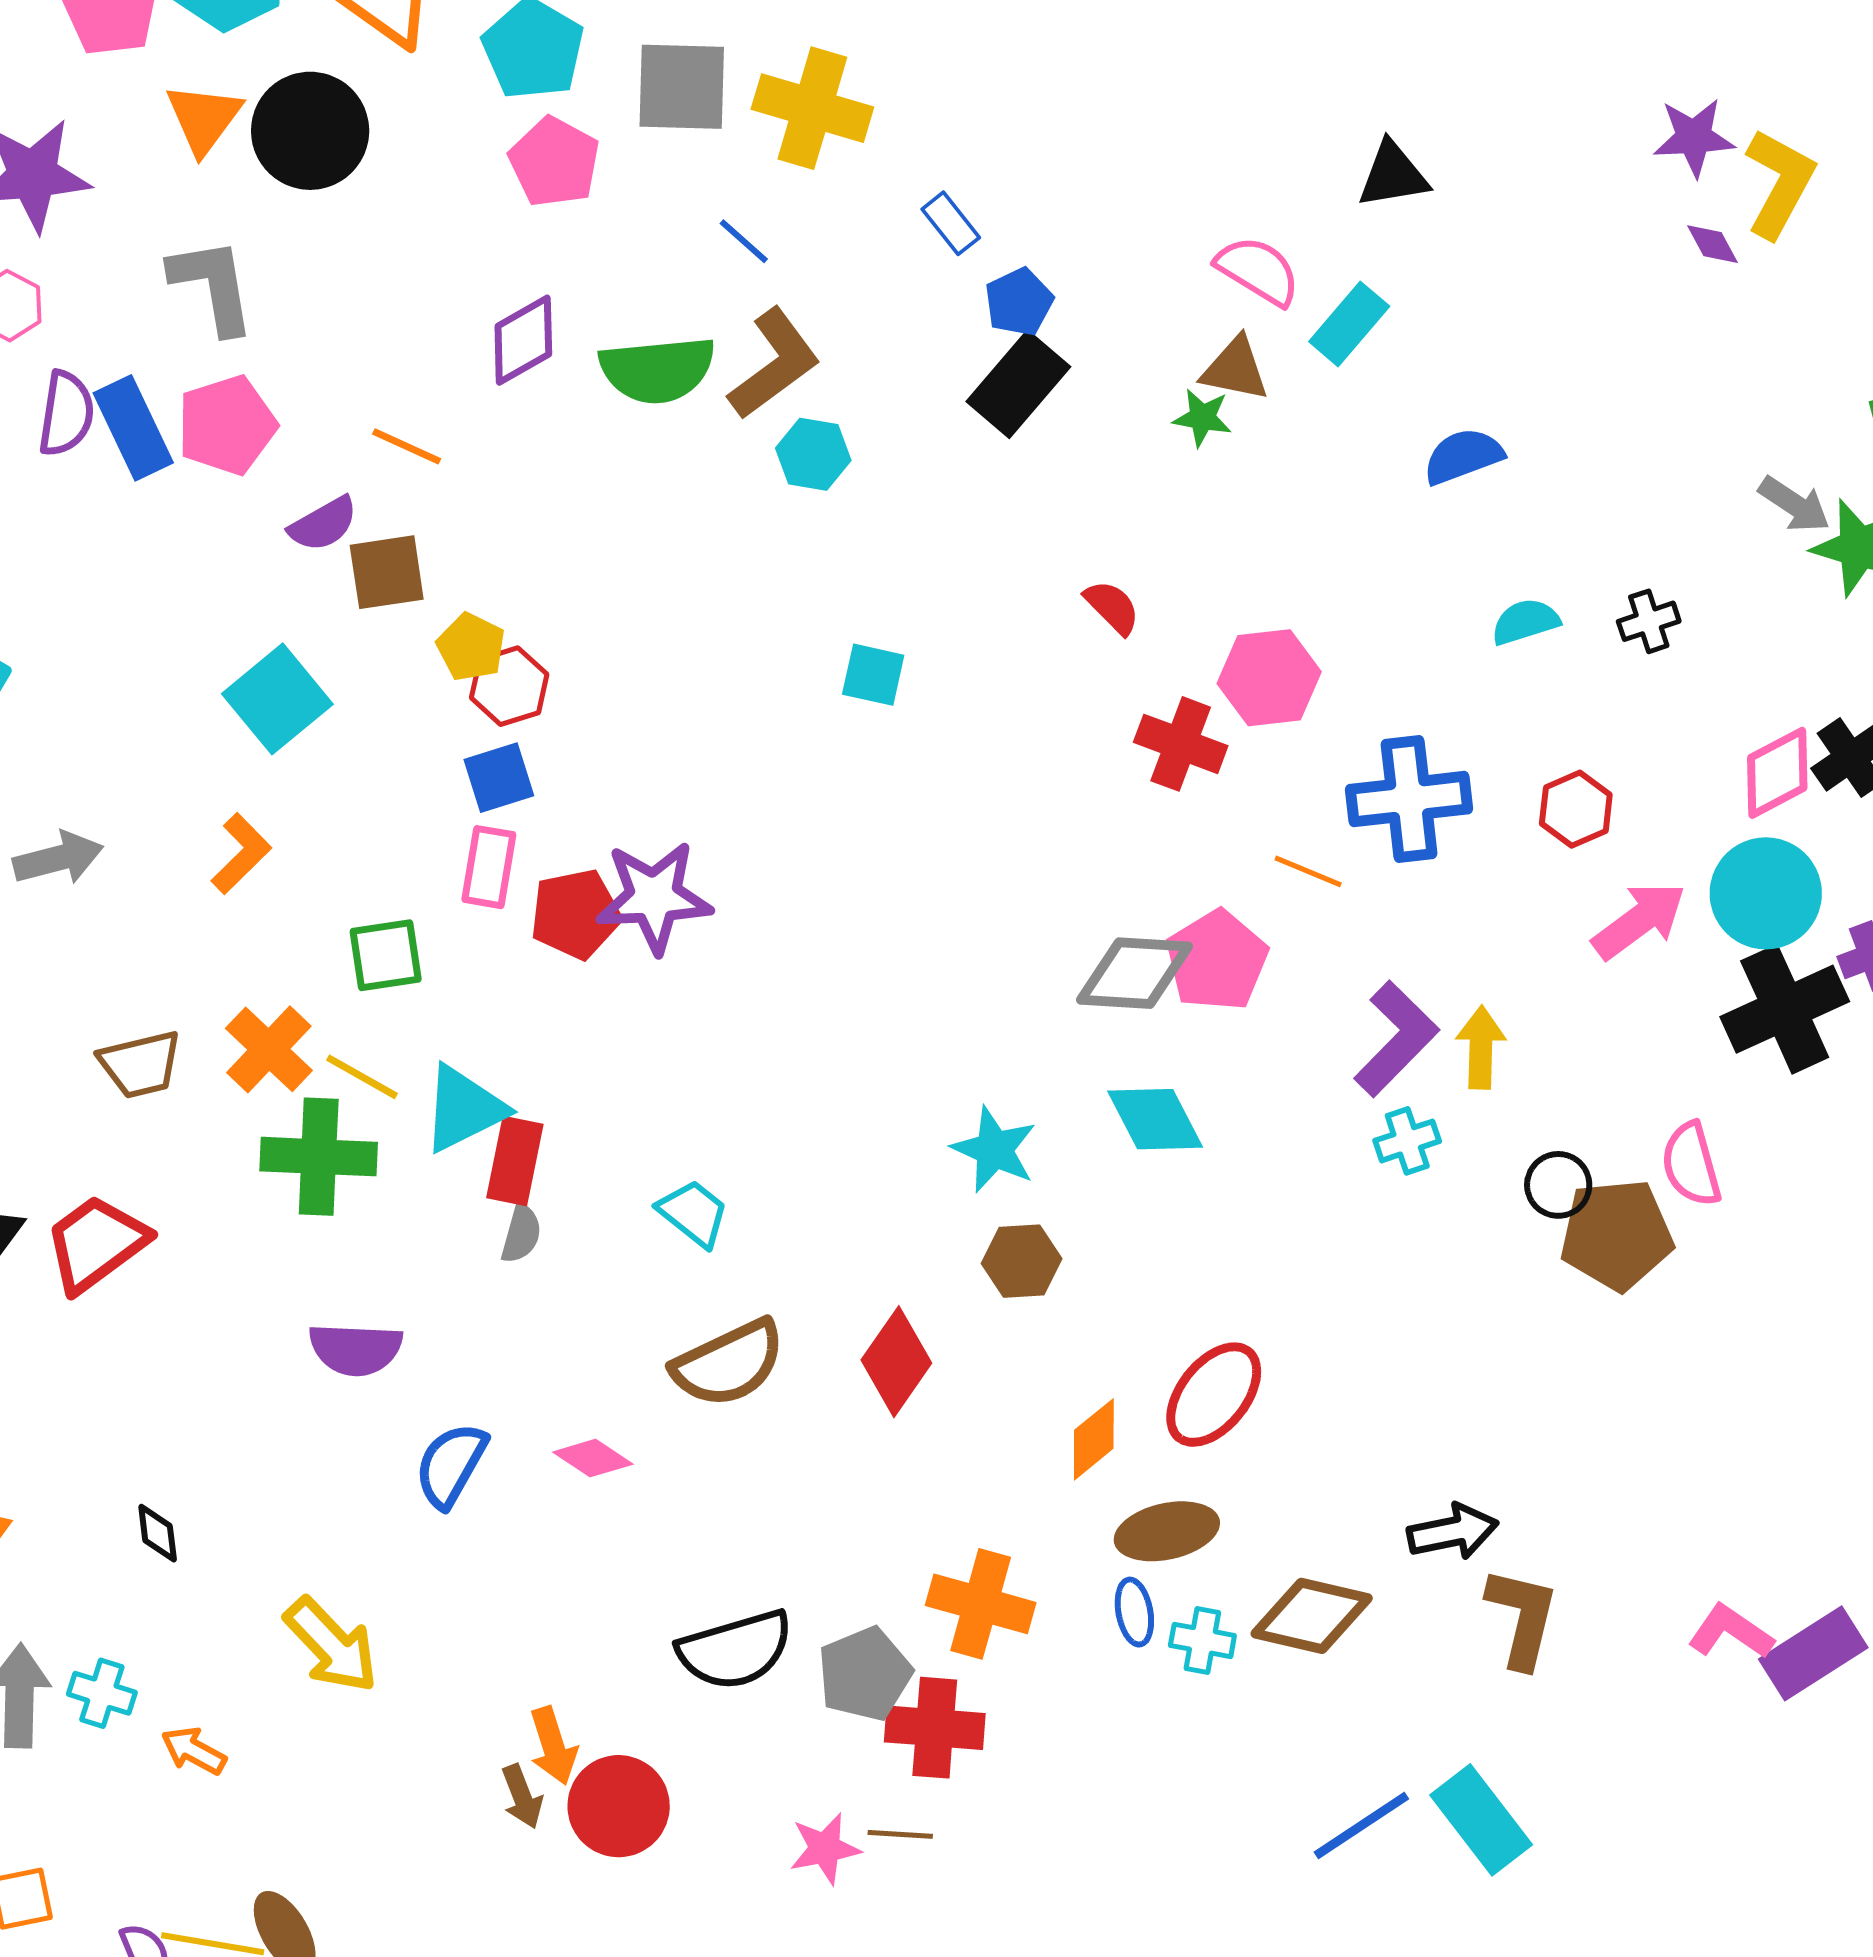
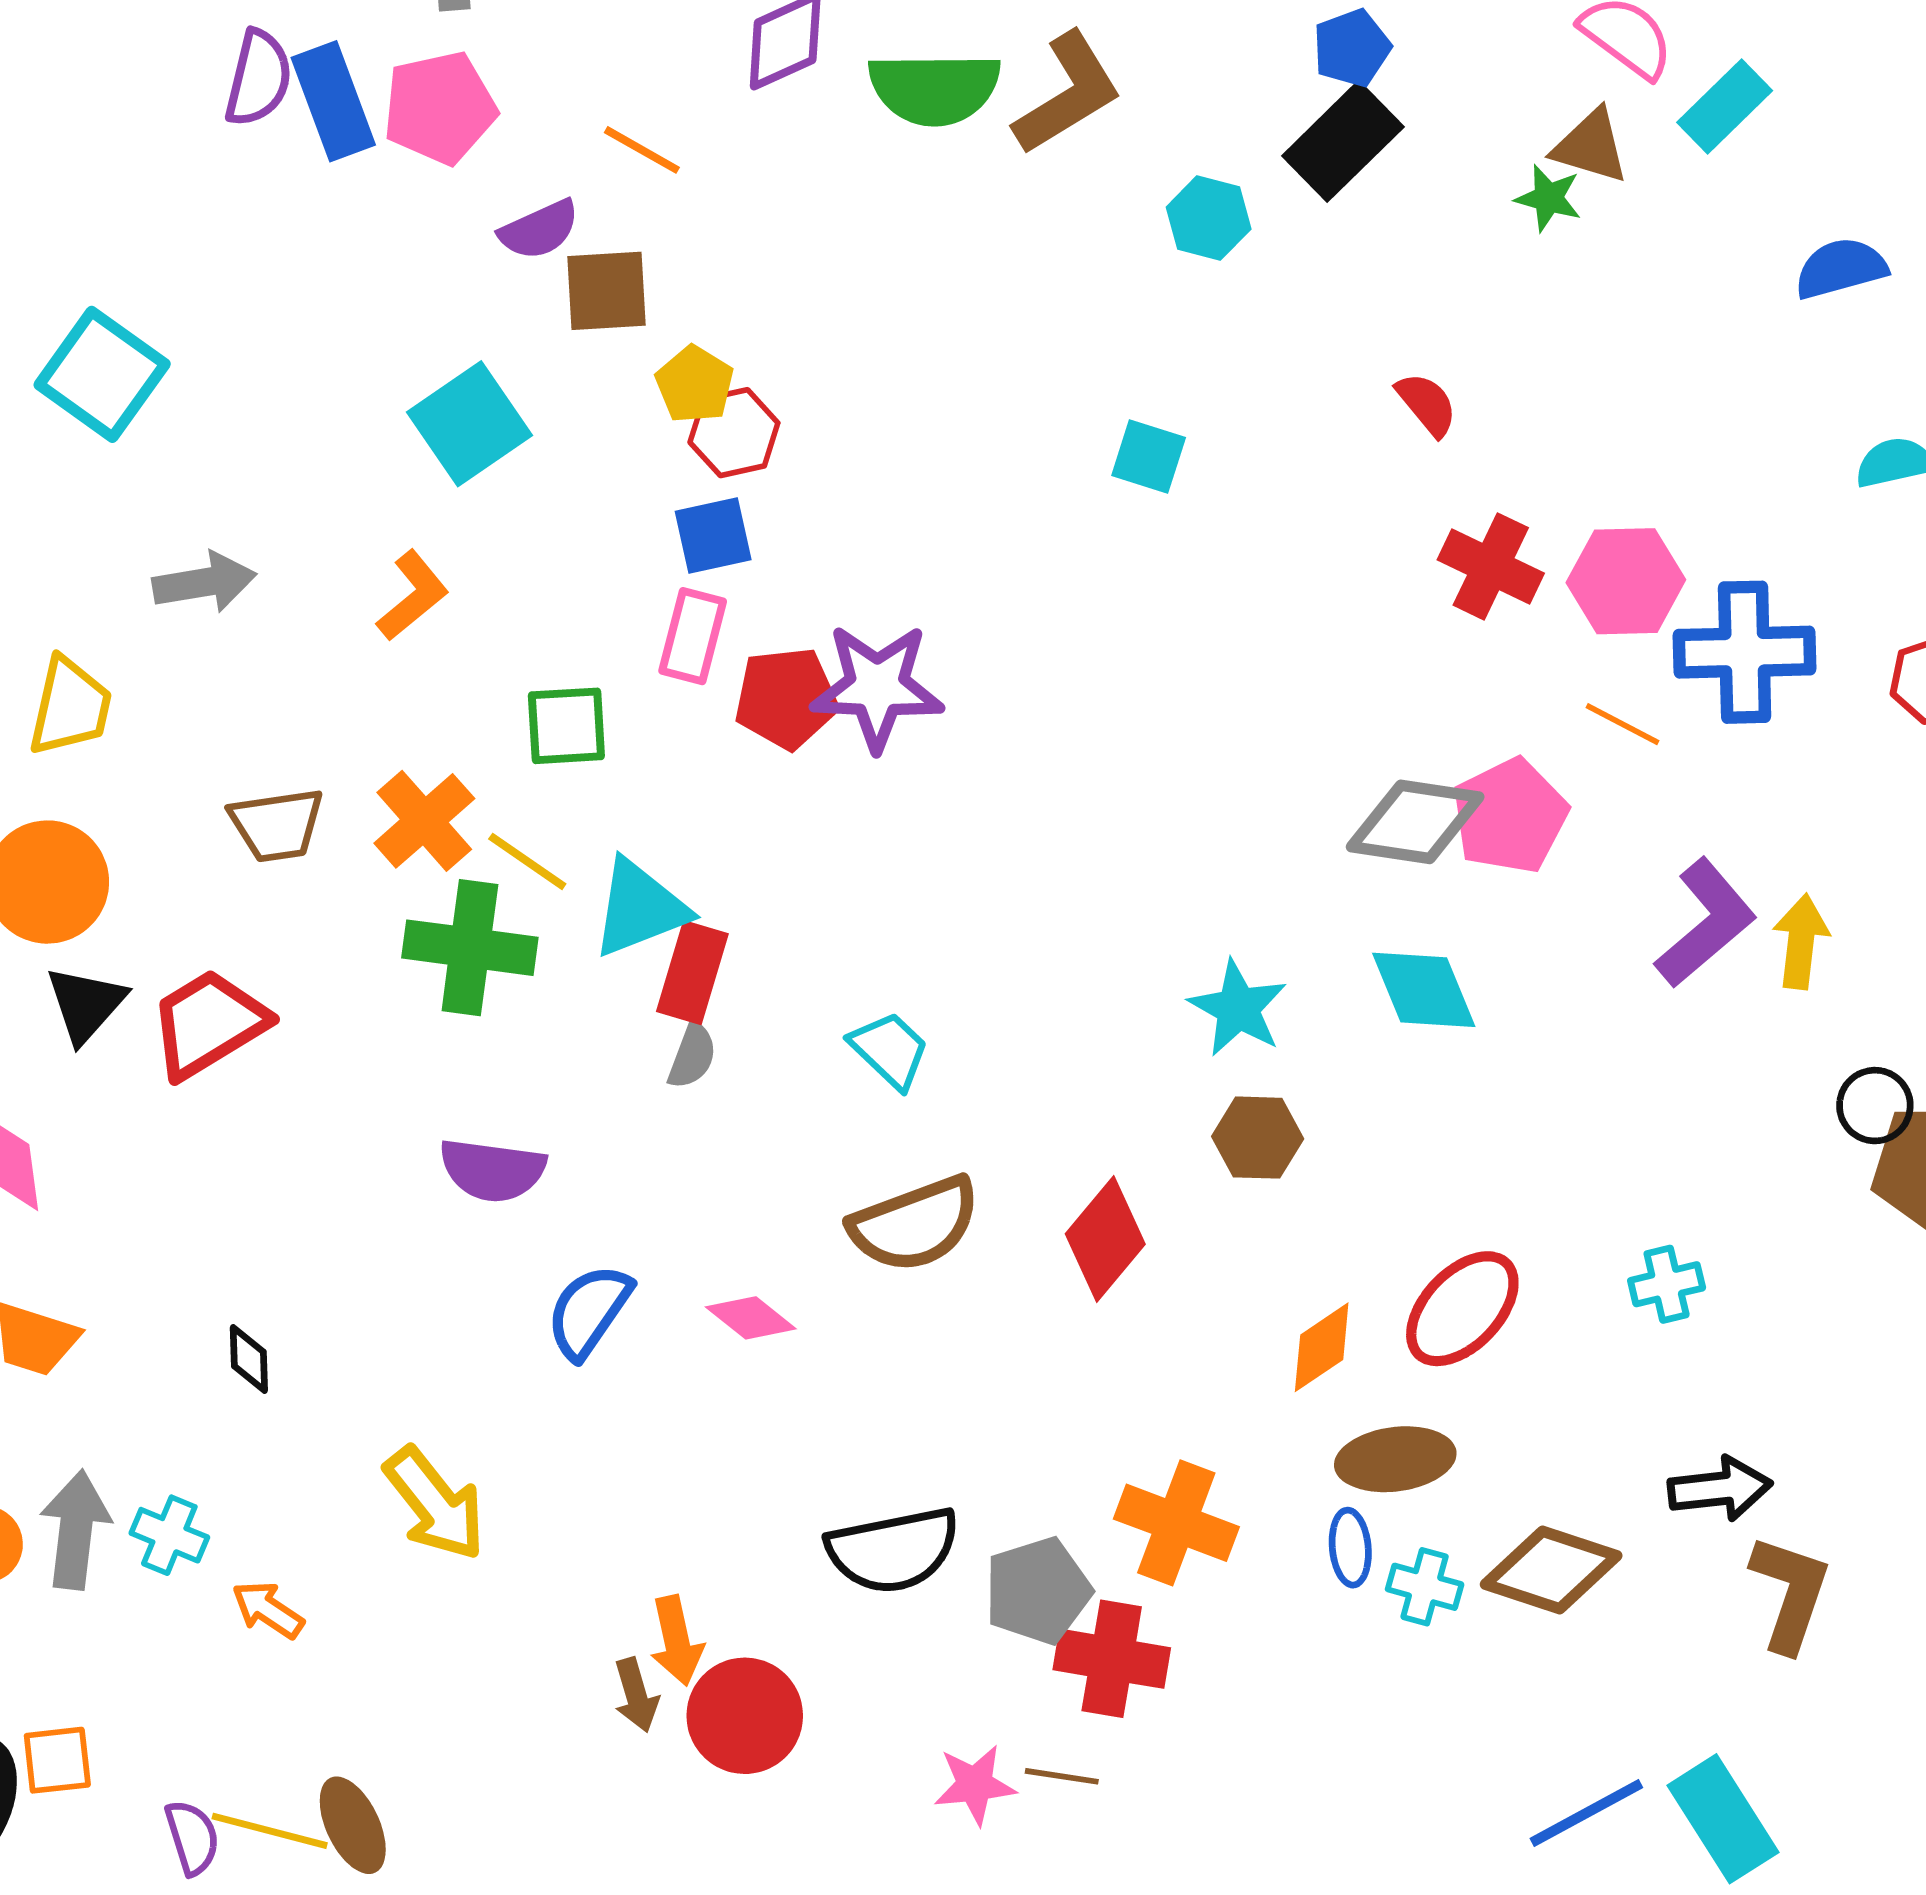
cyan hexagon: (813, 454) -> (1209, 218), moved
pink hexagon: (1269, 678) -> (1626, 581), moved
cyan cross: (1407, 1141) -> (1667, 1284), moved

